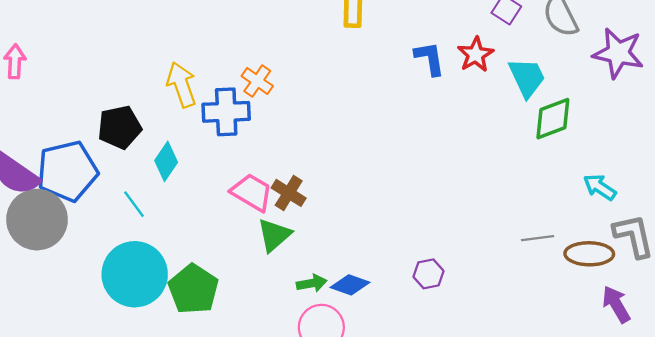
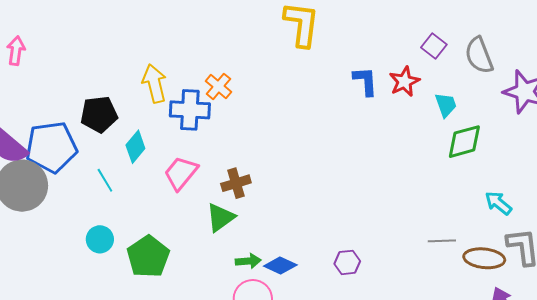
cyan trapezoid: (527, 77) -> (446, 105), size x0.7
pink trapezoid: (252, 192) -> (181, 173), moved, turned -87
brown cross: (289, 193) -> (236, 183), turned 36
cyan circle: (135, 274) -> (100, 239), size x0.5

